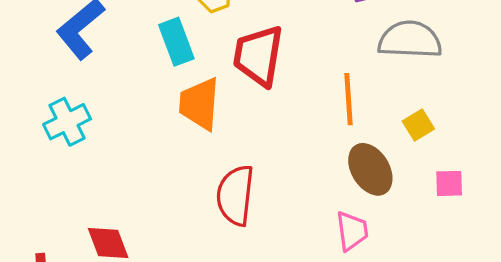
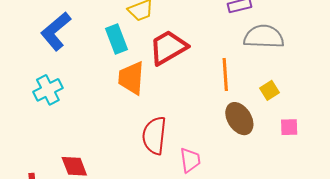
red trapezoid: (258, 56) -> (168, 47), turned 51
pink trapezoid: (352, 231) -> (190, 160), moved

